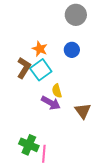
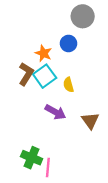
blue circle: (72, 50) -> (68, 43), moved
yellow semicircle: (57, 91) -> (68, 85), moved

